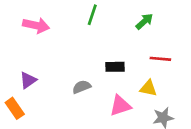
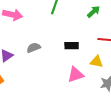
gray semicircle: (82, 87) -> (34, 48), moved

